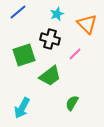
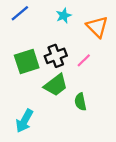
black cross: (50, 39) -> (56, 56), moved, turned -36
green semicircle: (72, 103) -> (80, 102), moved, turned -42

